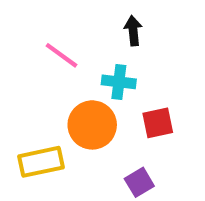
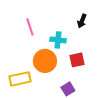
black arrow: (133, 31) -> (82, 21), moved, turned -152
pink line: (61, 55) -> (30, 27), turned 36

